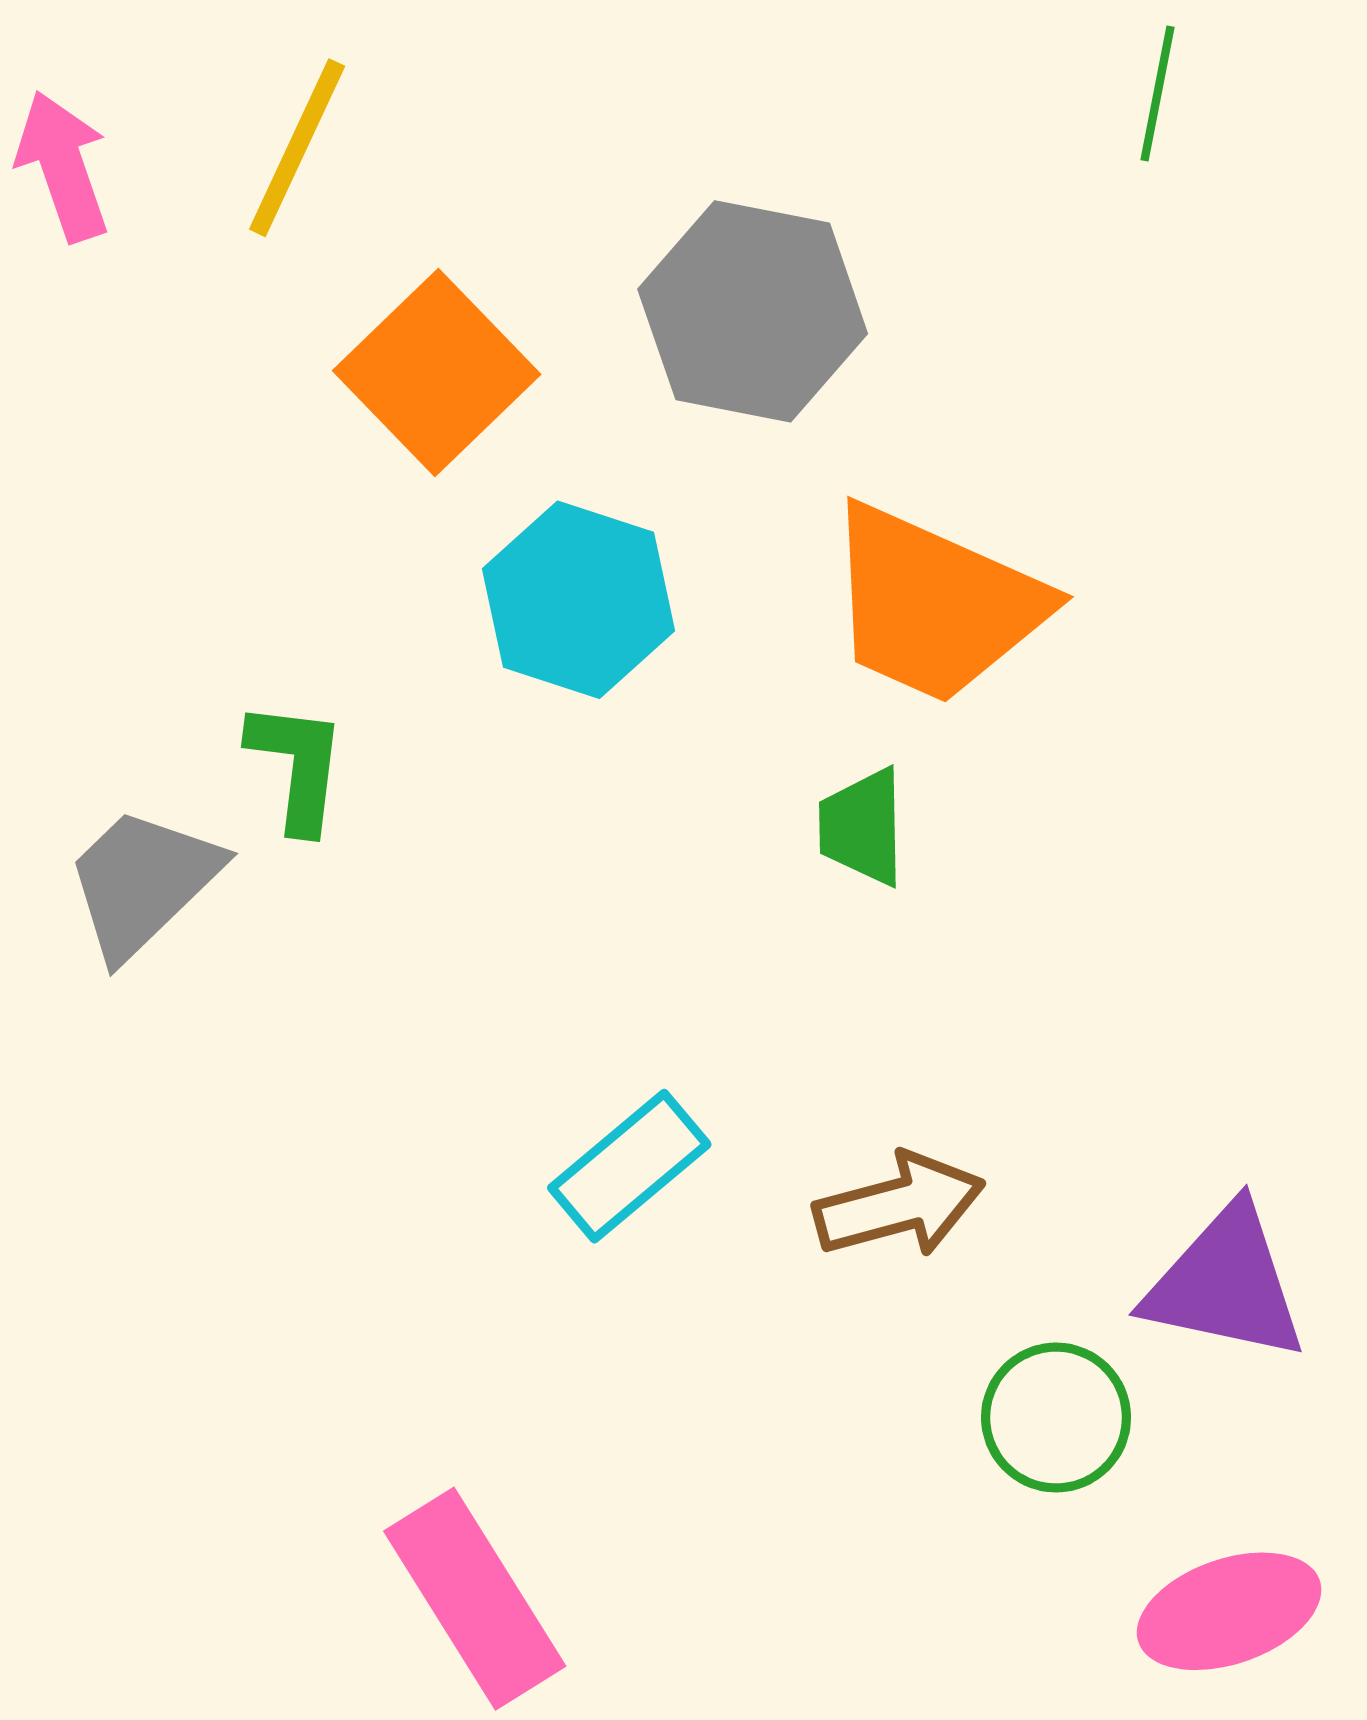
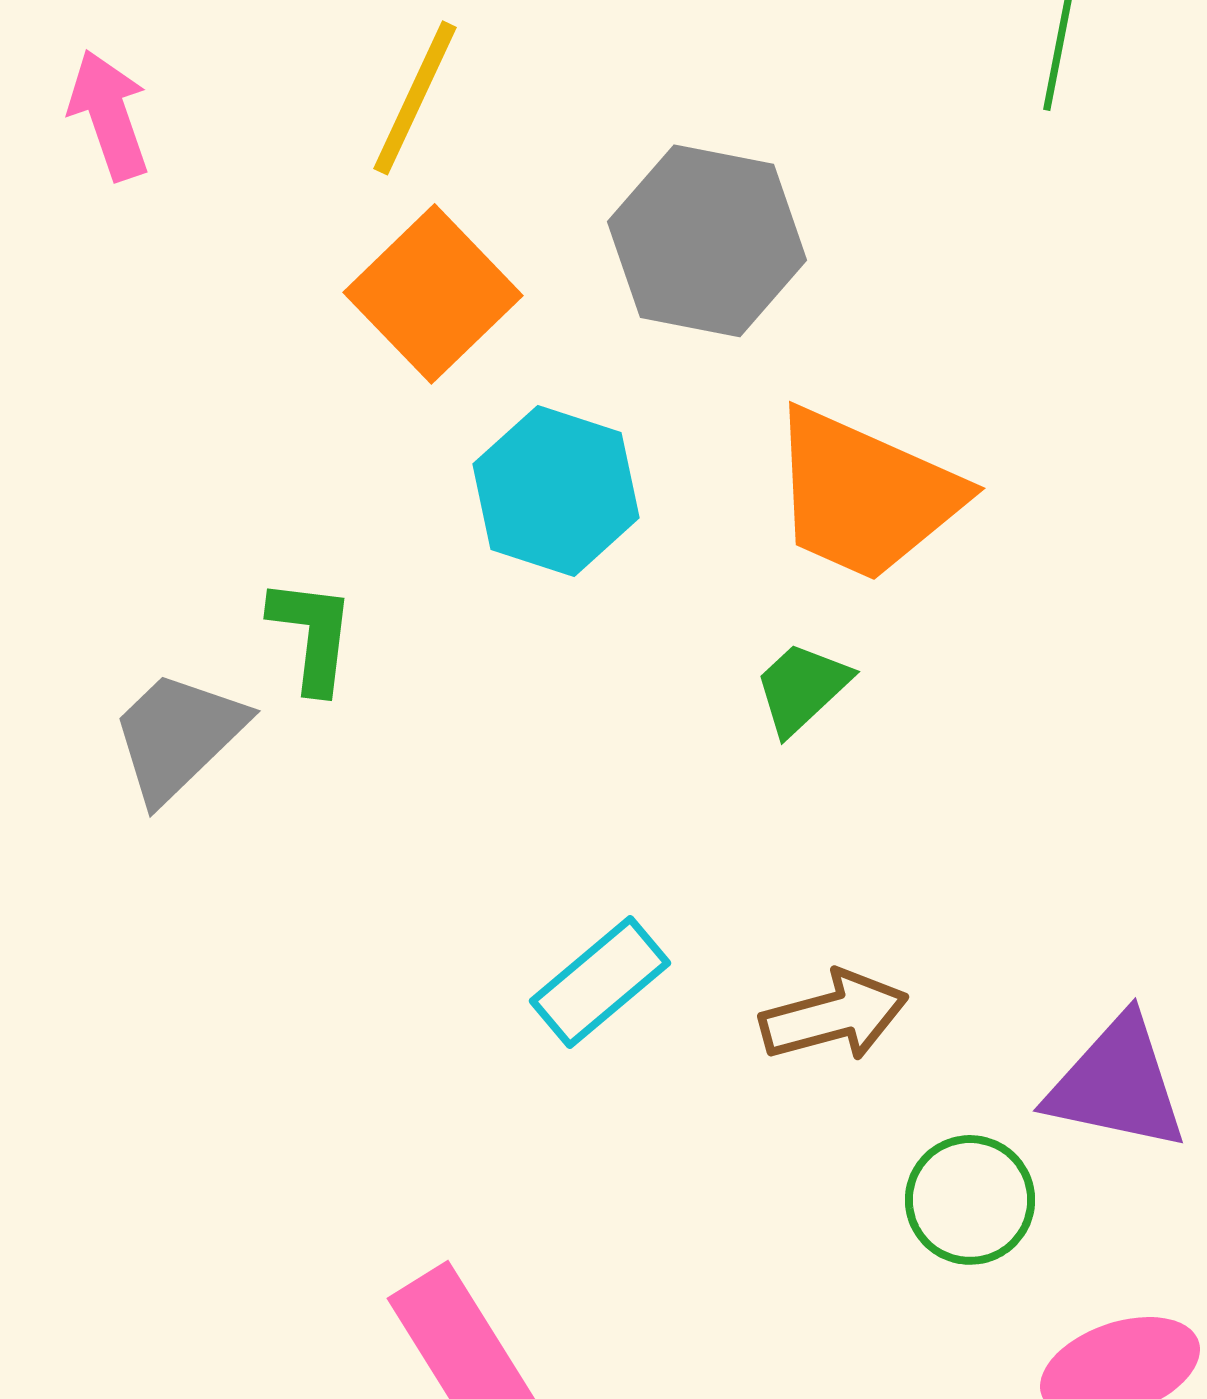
yellow line: (297, 148) -> (415, 98), moved
green trapezoid: (862, 827) -> (802, 688), turned 48

